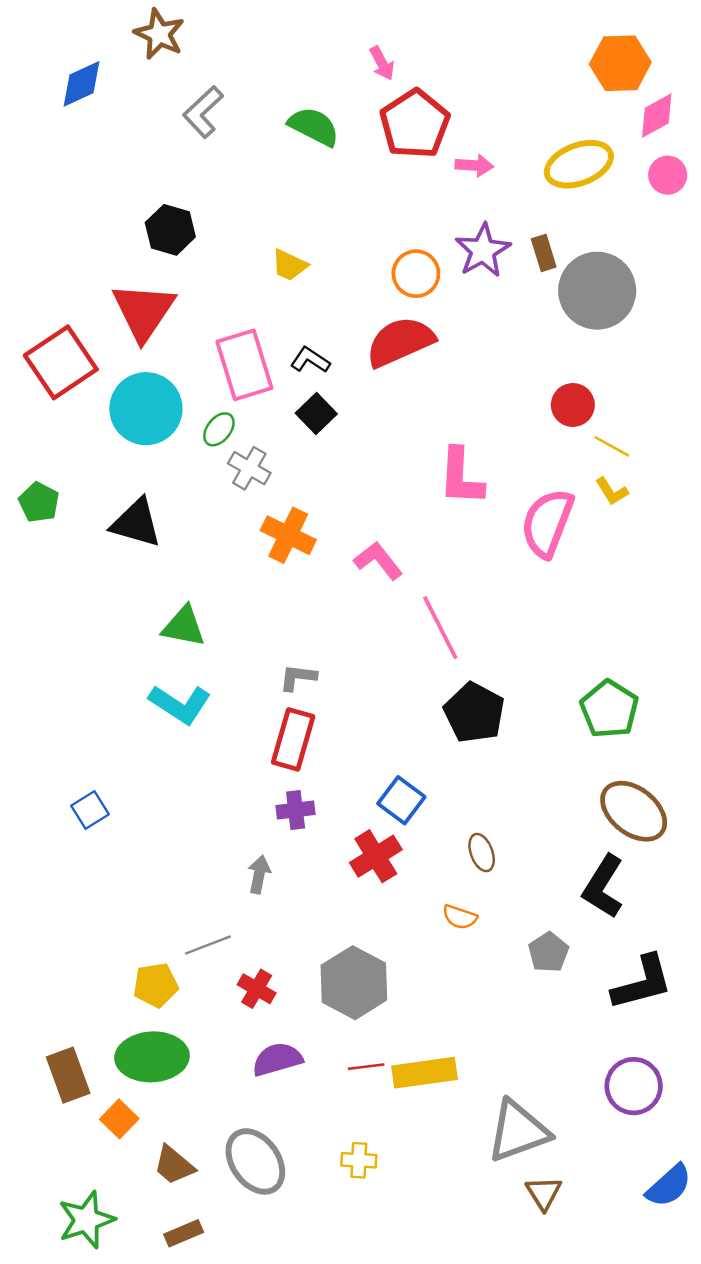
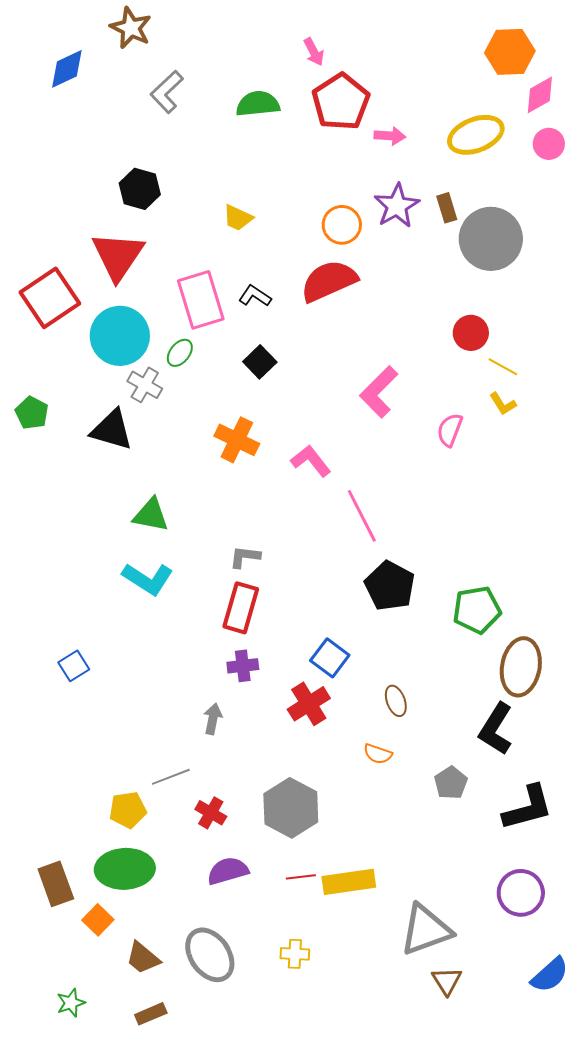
green semicircle: (314, 126) -> (258, 104), turned -33
black square: (316, 414) -> (260, 362), moved
gray cross: (249, 468) -> (145, 385), moved
pink L-shape: (461, 477) -> (379, 392), turned 42
pink semicircle: (547, 523) -> (450, 430), size x0.6
green pentagon: (609, 709) -> (477, 610), moved, turned 30
brown ellipse: (634, 811) -> (521, 667), turned 62
green star: (86, 1220) -> (71, 1003), size x0.6

